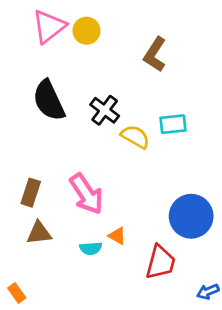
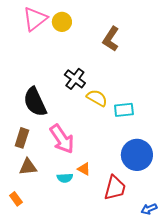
black semicircle: (49, 100) -> (35, 102), moved
cyan rectangle: (173, 124) -> (124, 110), moved
orange rectangle: (17, 293) -> (16, 199), moved

